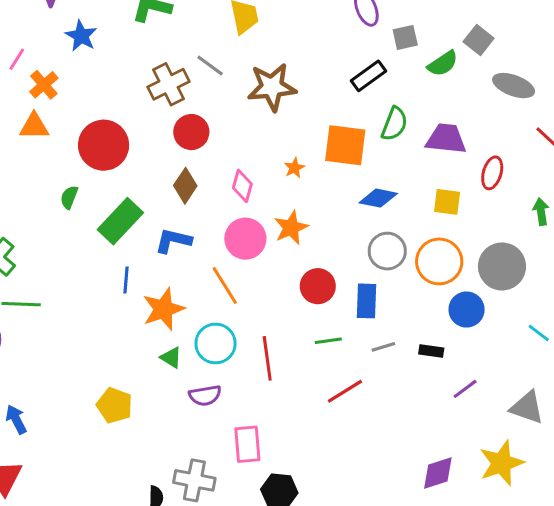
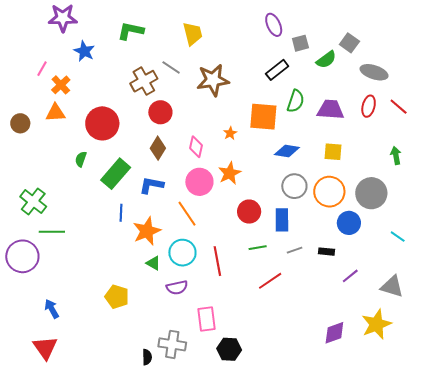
red ellipse: (492, 173) -> (369, 106), moved

